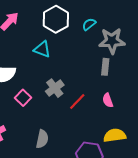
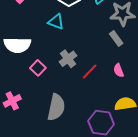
gray rectangle: (105, 67) -> (116, 38), turned -42
gray semicircle: (42, 139) -> (56, 107), size x1.5

